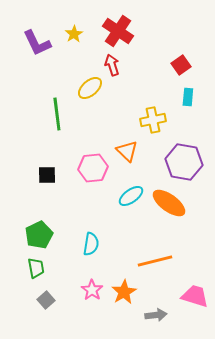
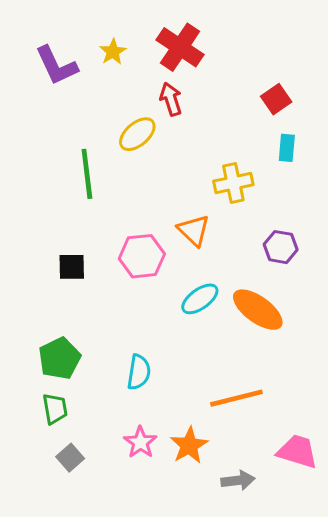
purple hexagon: (184, 162) -> (281, 247), size x0.6

